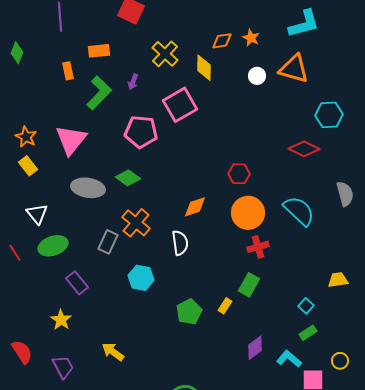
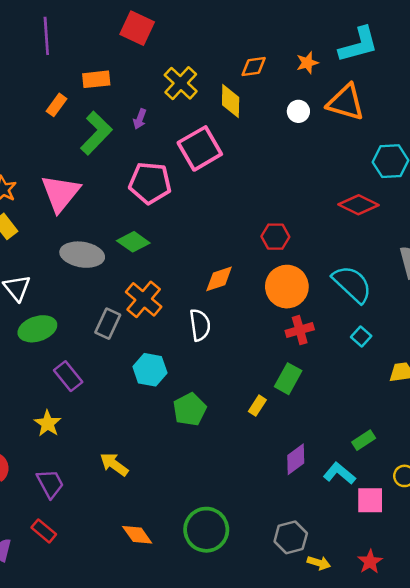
orange star: (251, 38) -> (307, 63), moved, turned 30
orange rectangle: (68, 71) -> (57, 105), turned 48
cyan square: (306, 306) -> (361, 336), moved
green pentagon: (189, 312) -> (190, 409), moved

